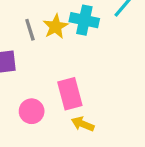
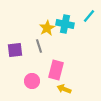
gray line: (30, 30) -> (39, 46), moved
pink rectangle: (70, 94) -> (56, 70), turned 30

